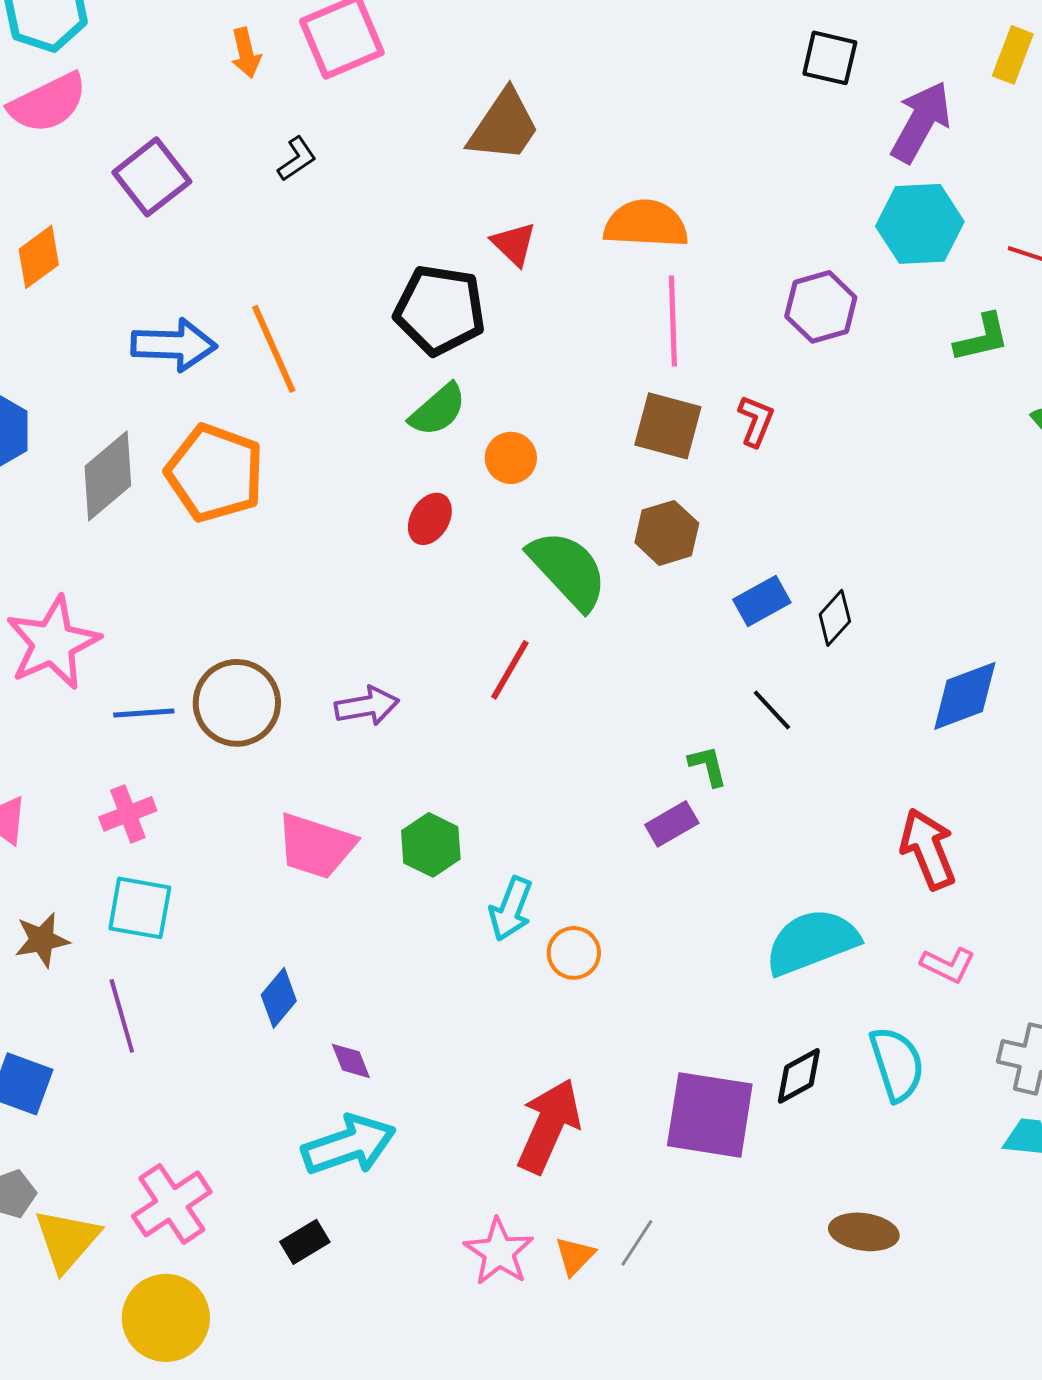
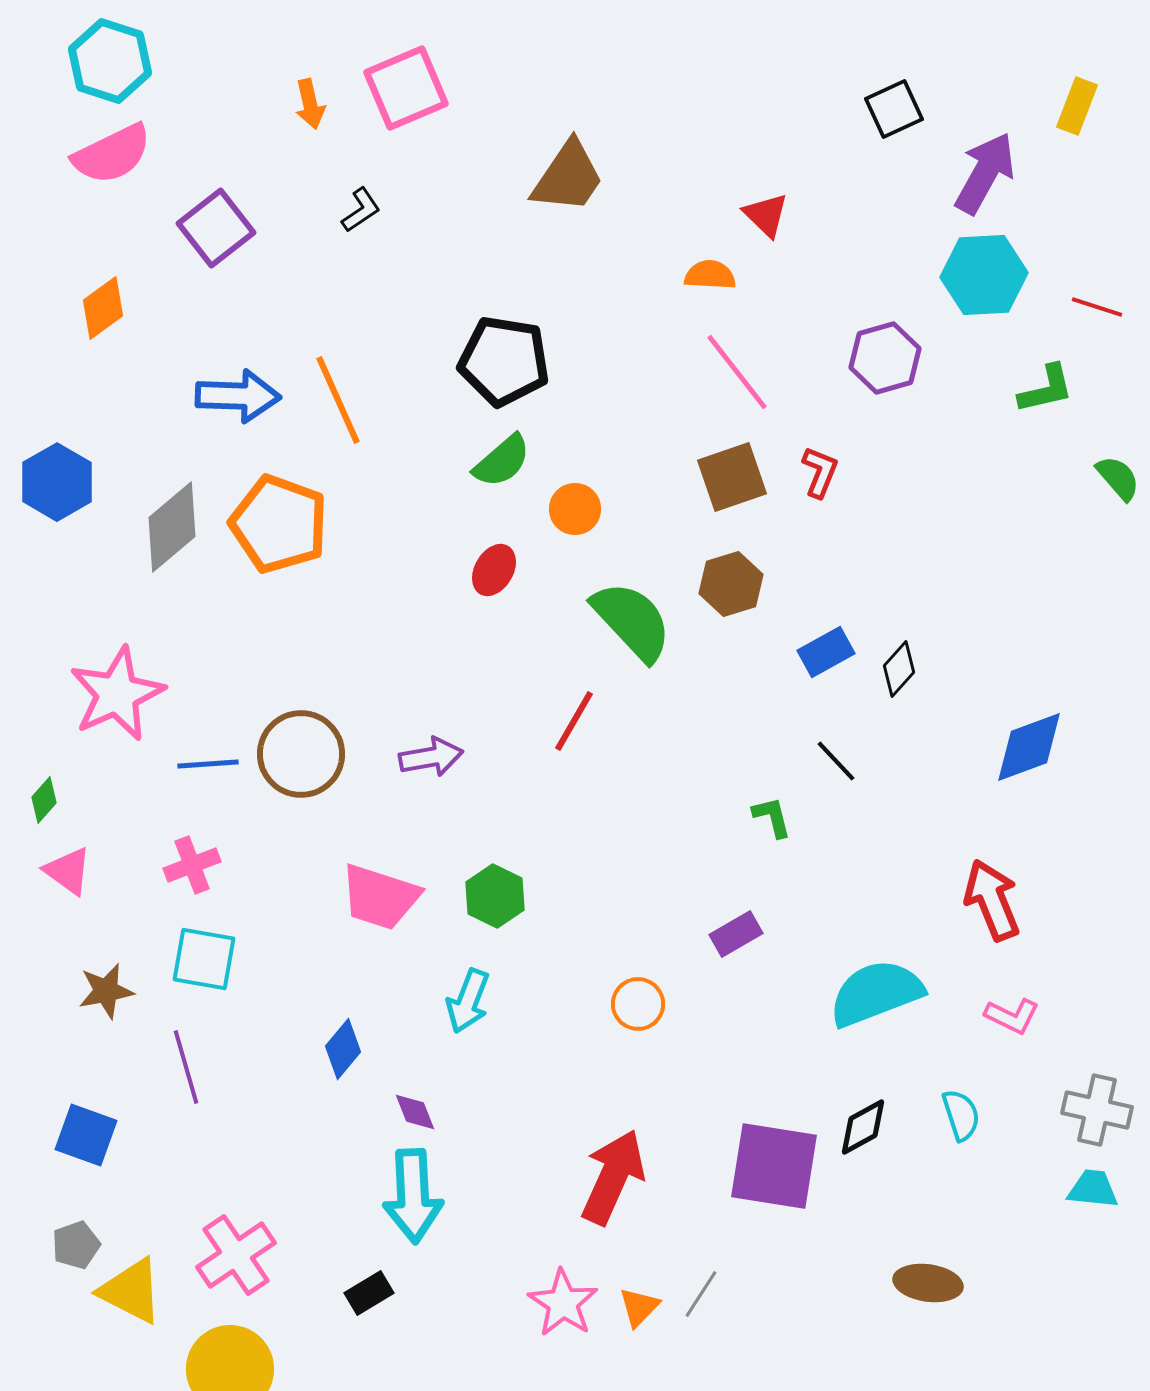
black square: (830, 58) -> (894, 109), turned -38
orange semicircle: (646, 224) -> (710, 275), size x0.6
red triangle: (514, 244) -> (766, 215), moved
pink line: (673, 321) -> (737, 372), turned -36
brown square: (668, 426) -> (732, 477), turned -34
purple rectangle: (672, 824) -> (736, 934), moved
cyan arrow: (511, 909) -> (468, 1001), moved
cyan semicircle: (897, 1064) -> (961, 1115), size x0.7
cyan arrow: (349, 1145) -> (413, 1196), turned 106
yellow triangle: (67, 1240) -> (131, 1291), turned -44

